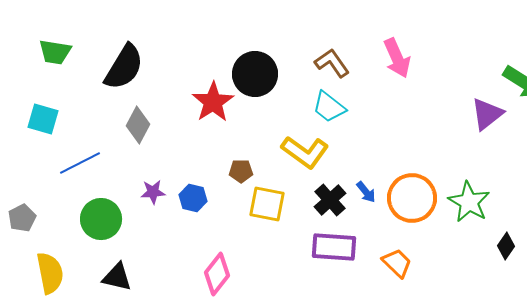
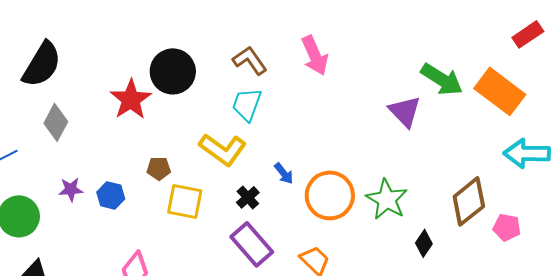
cyan trapezoid: (329, 107) -> (247, 104), turned 72
purple triangle: (487, 114) -> (405, 111), turned -36
blue arrow: (366, 192) -> (284, 173), moved
black cross: (330, 200) -> (248, 197), size x0.7
purple rectangle: (334, 247) -> (252, 244), turned 45

